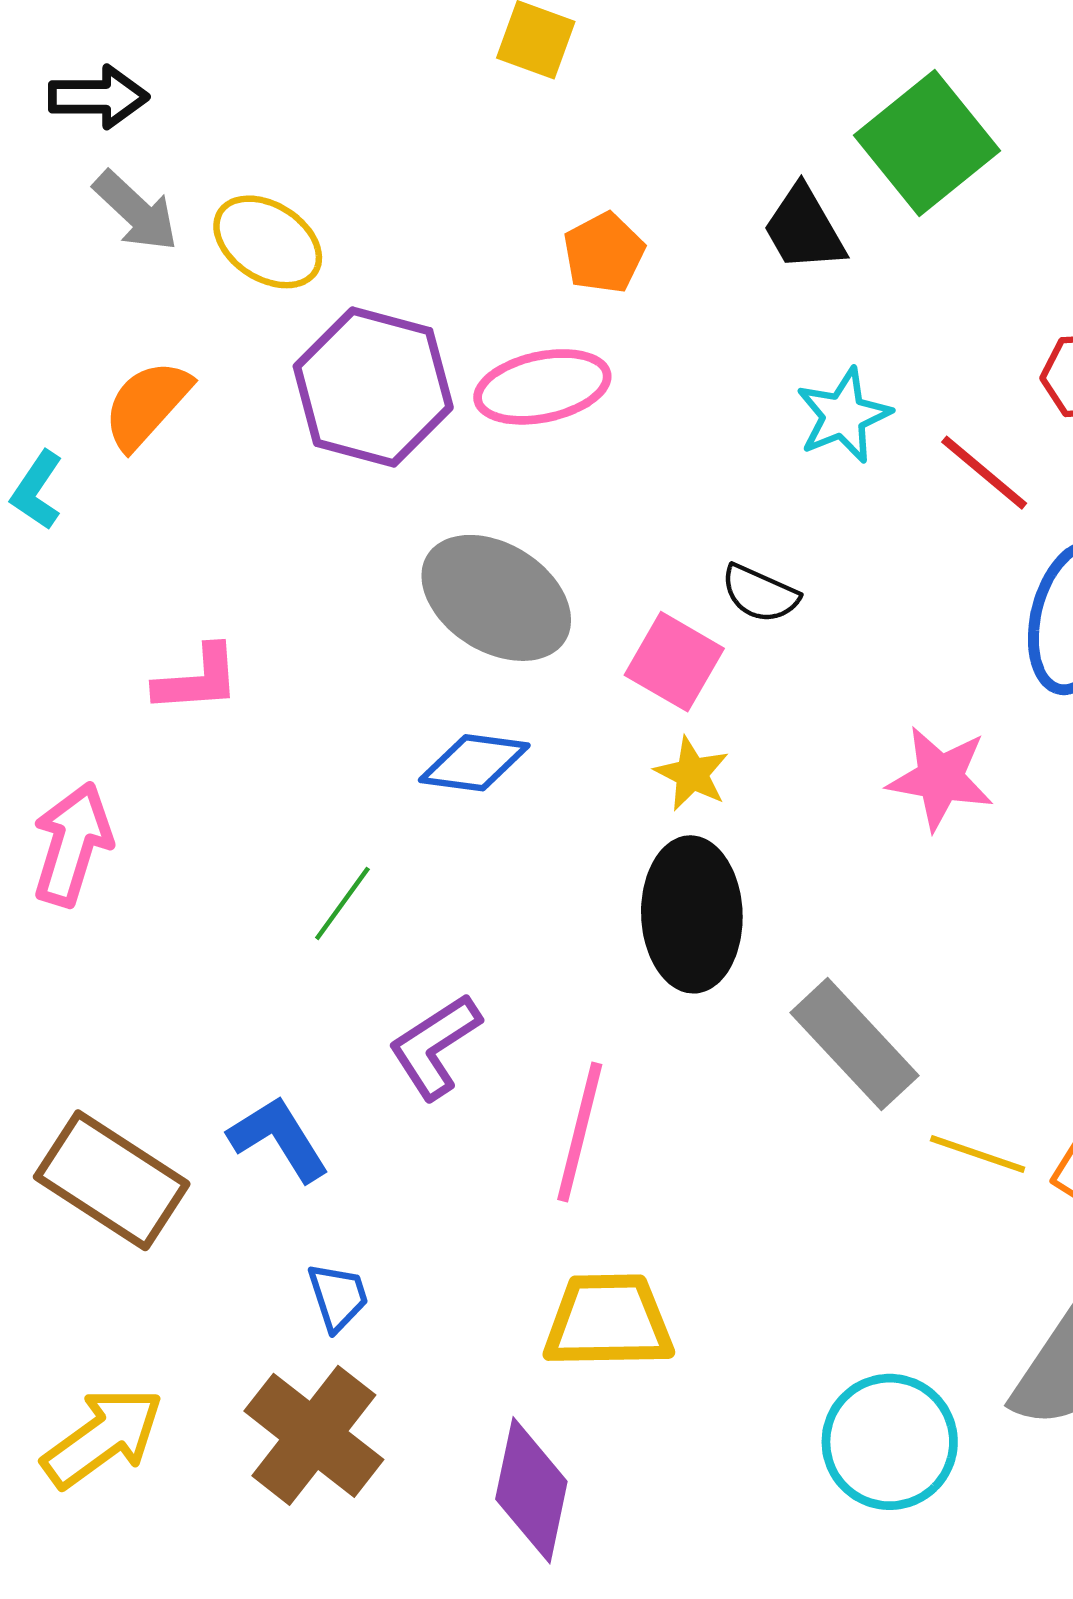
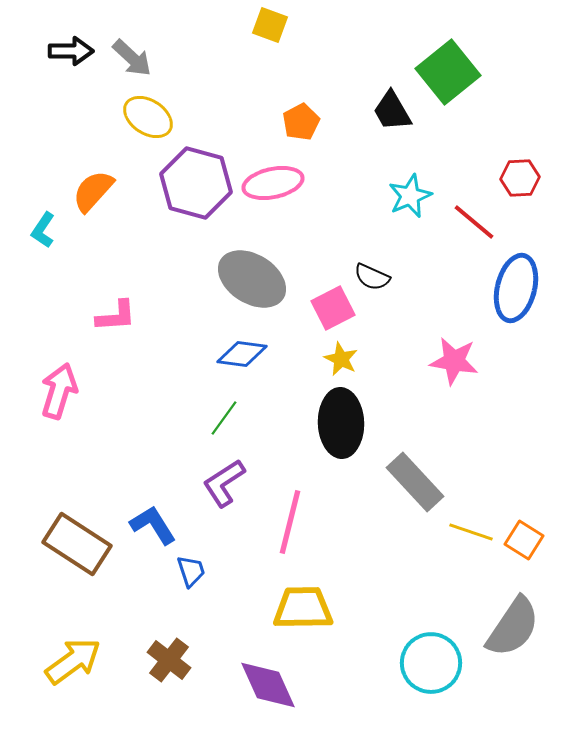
gray arrow: (136, 211) -> (132, 58), moved
pink square: (674, 662) -> (333, 308), turned 33
green line: (342, 903) -> (224, 418), moved
blue trapezoid: (338, 1297) -> (191, 571), moved
brown cross: (314, 1435) -> (169, 660), size x0.7
purple diamond: (531, 1490) -> (268, 685), turned -36

